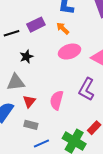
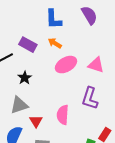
purple rectangle: (36, 25) -> (28, 45), turned 66

